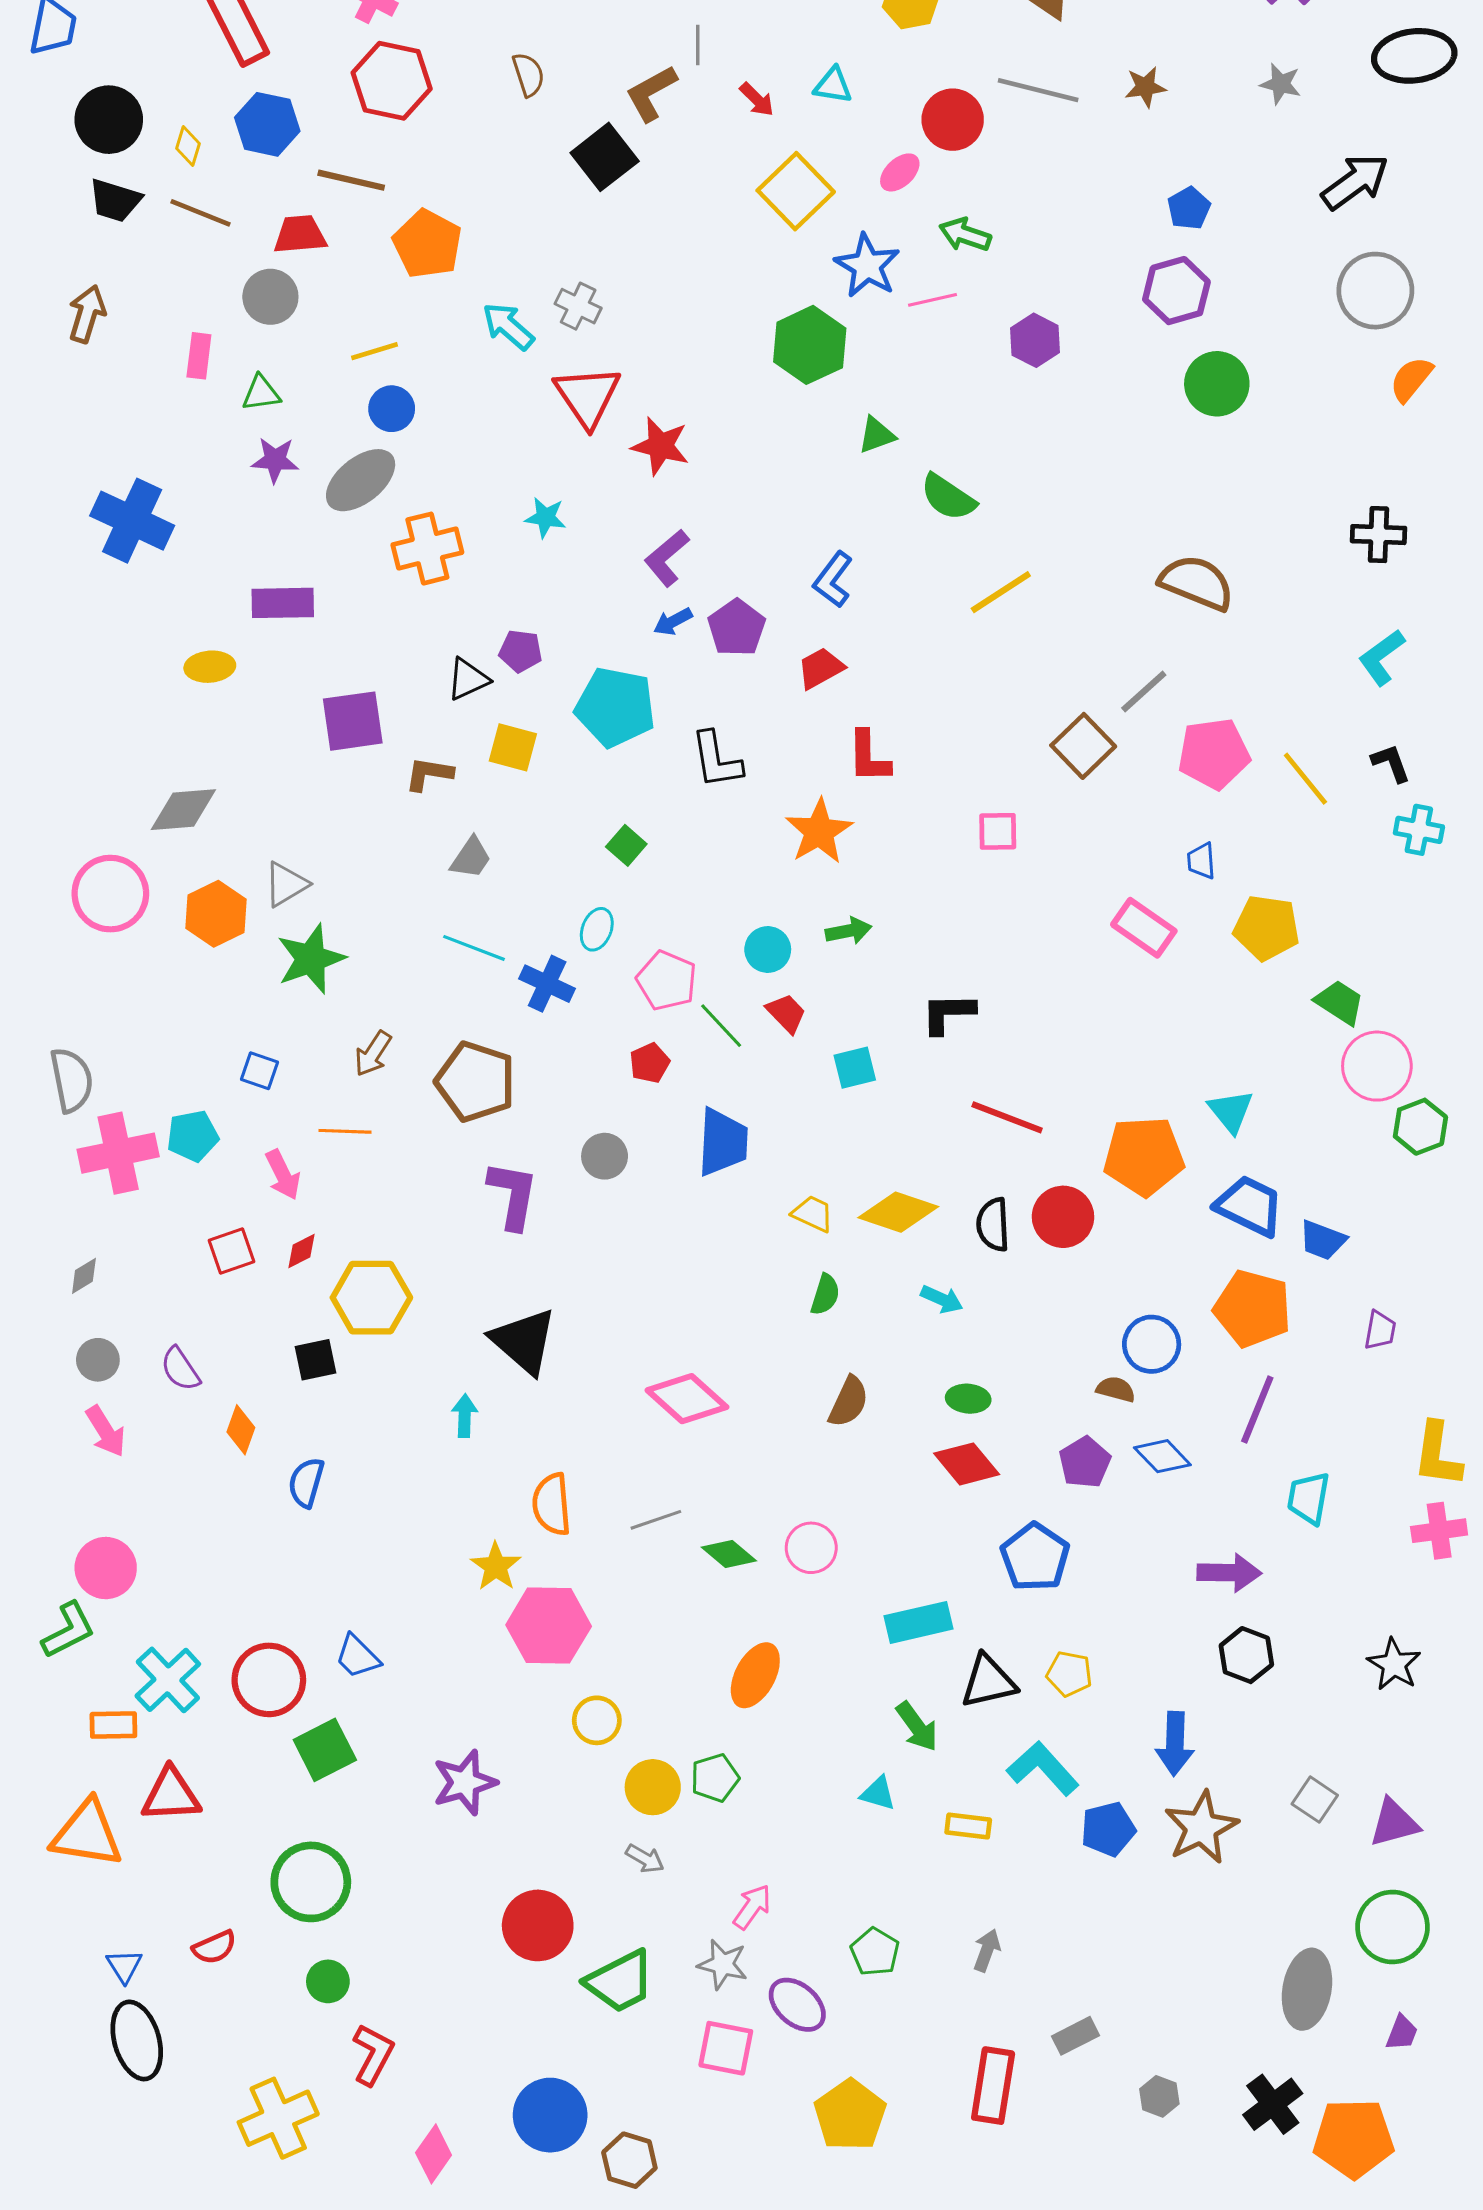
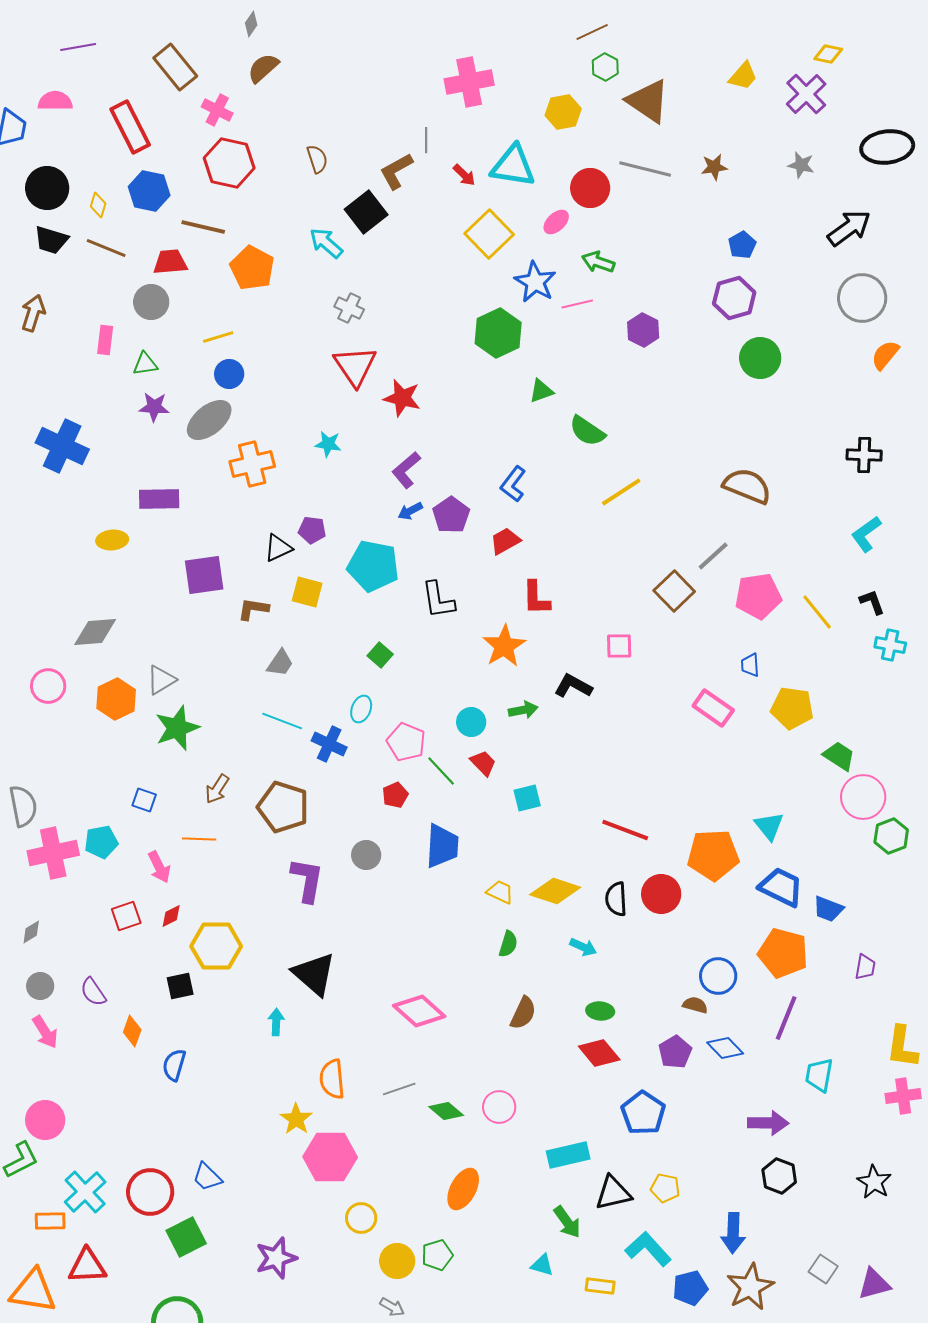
cyan triangle: (833, 85) -> (513, 166), size x1.8
cyan arrow: (508, 326) -> (326, 243), moved
pink circle: (110, 894) -> (48, 686), size x0.7
black L-shape: (948, 1013) -> (573, 686), moved, turned 30

